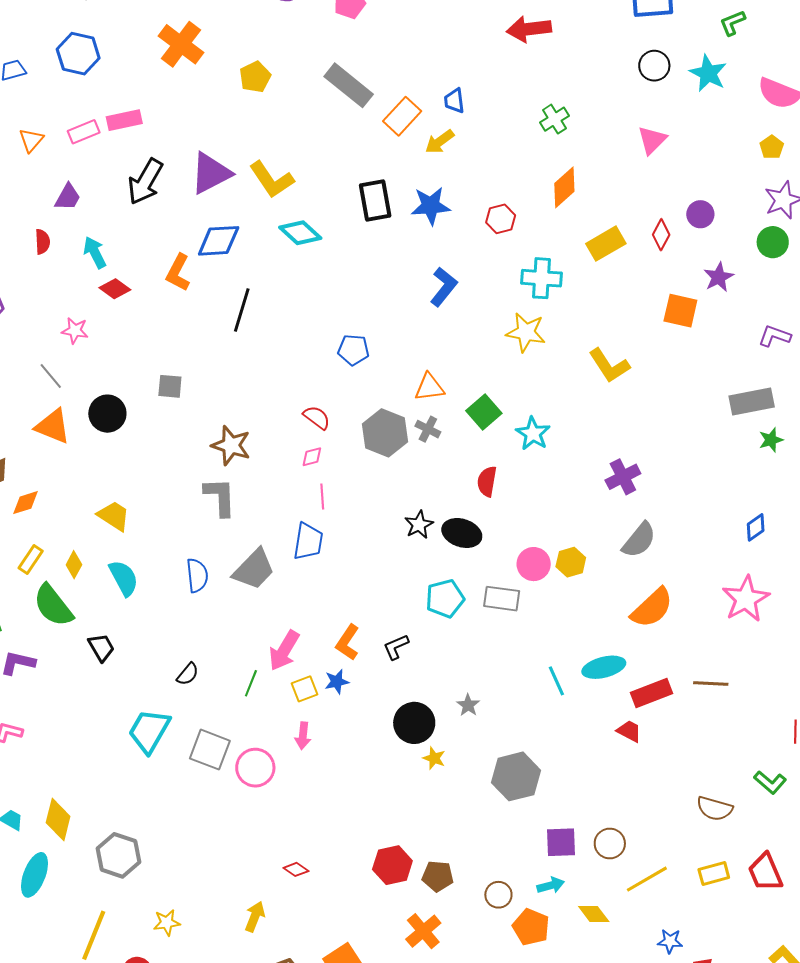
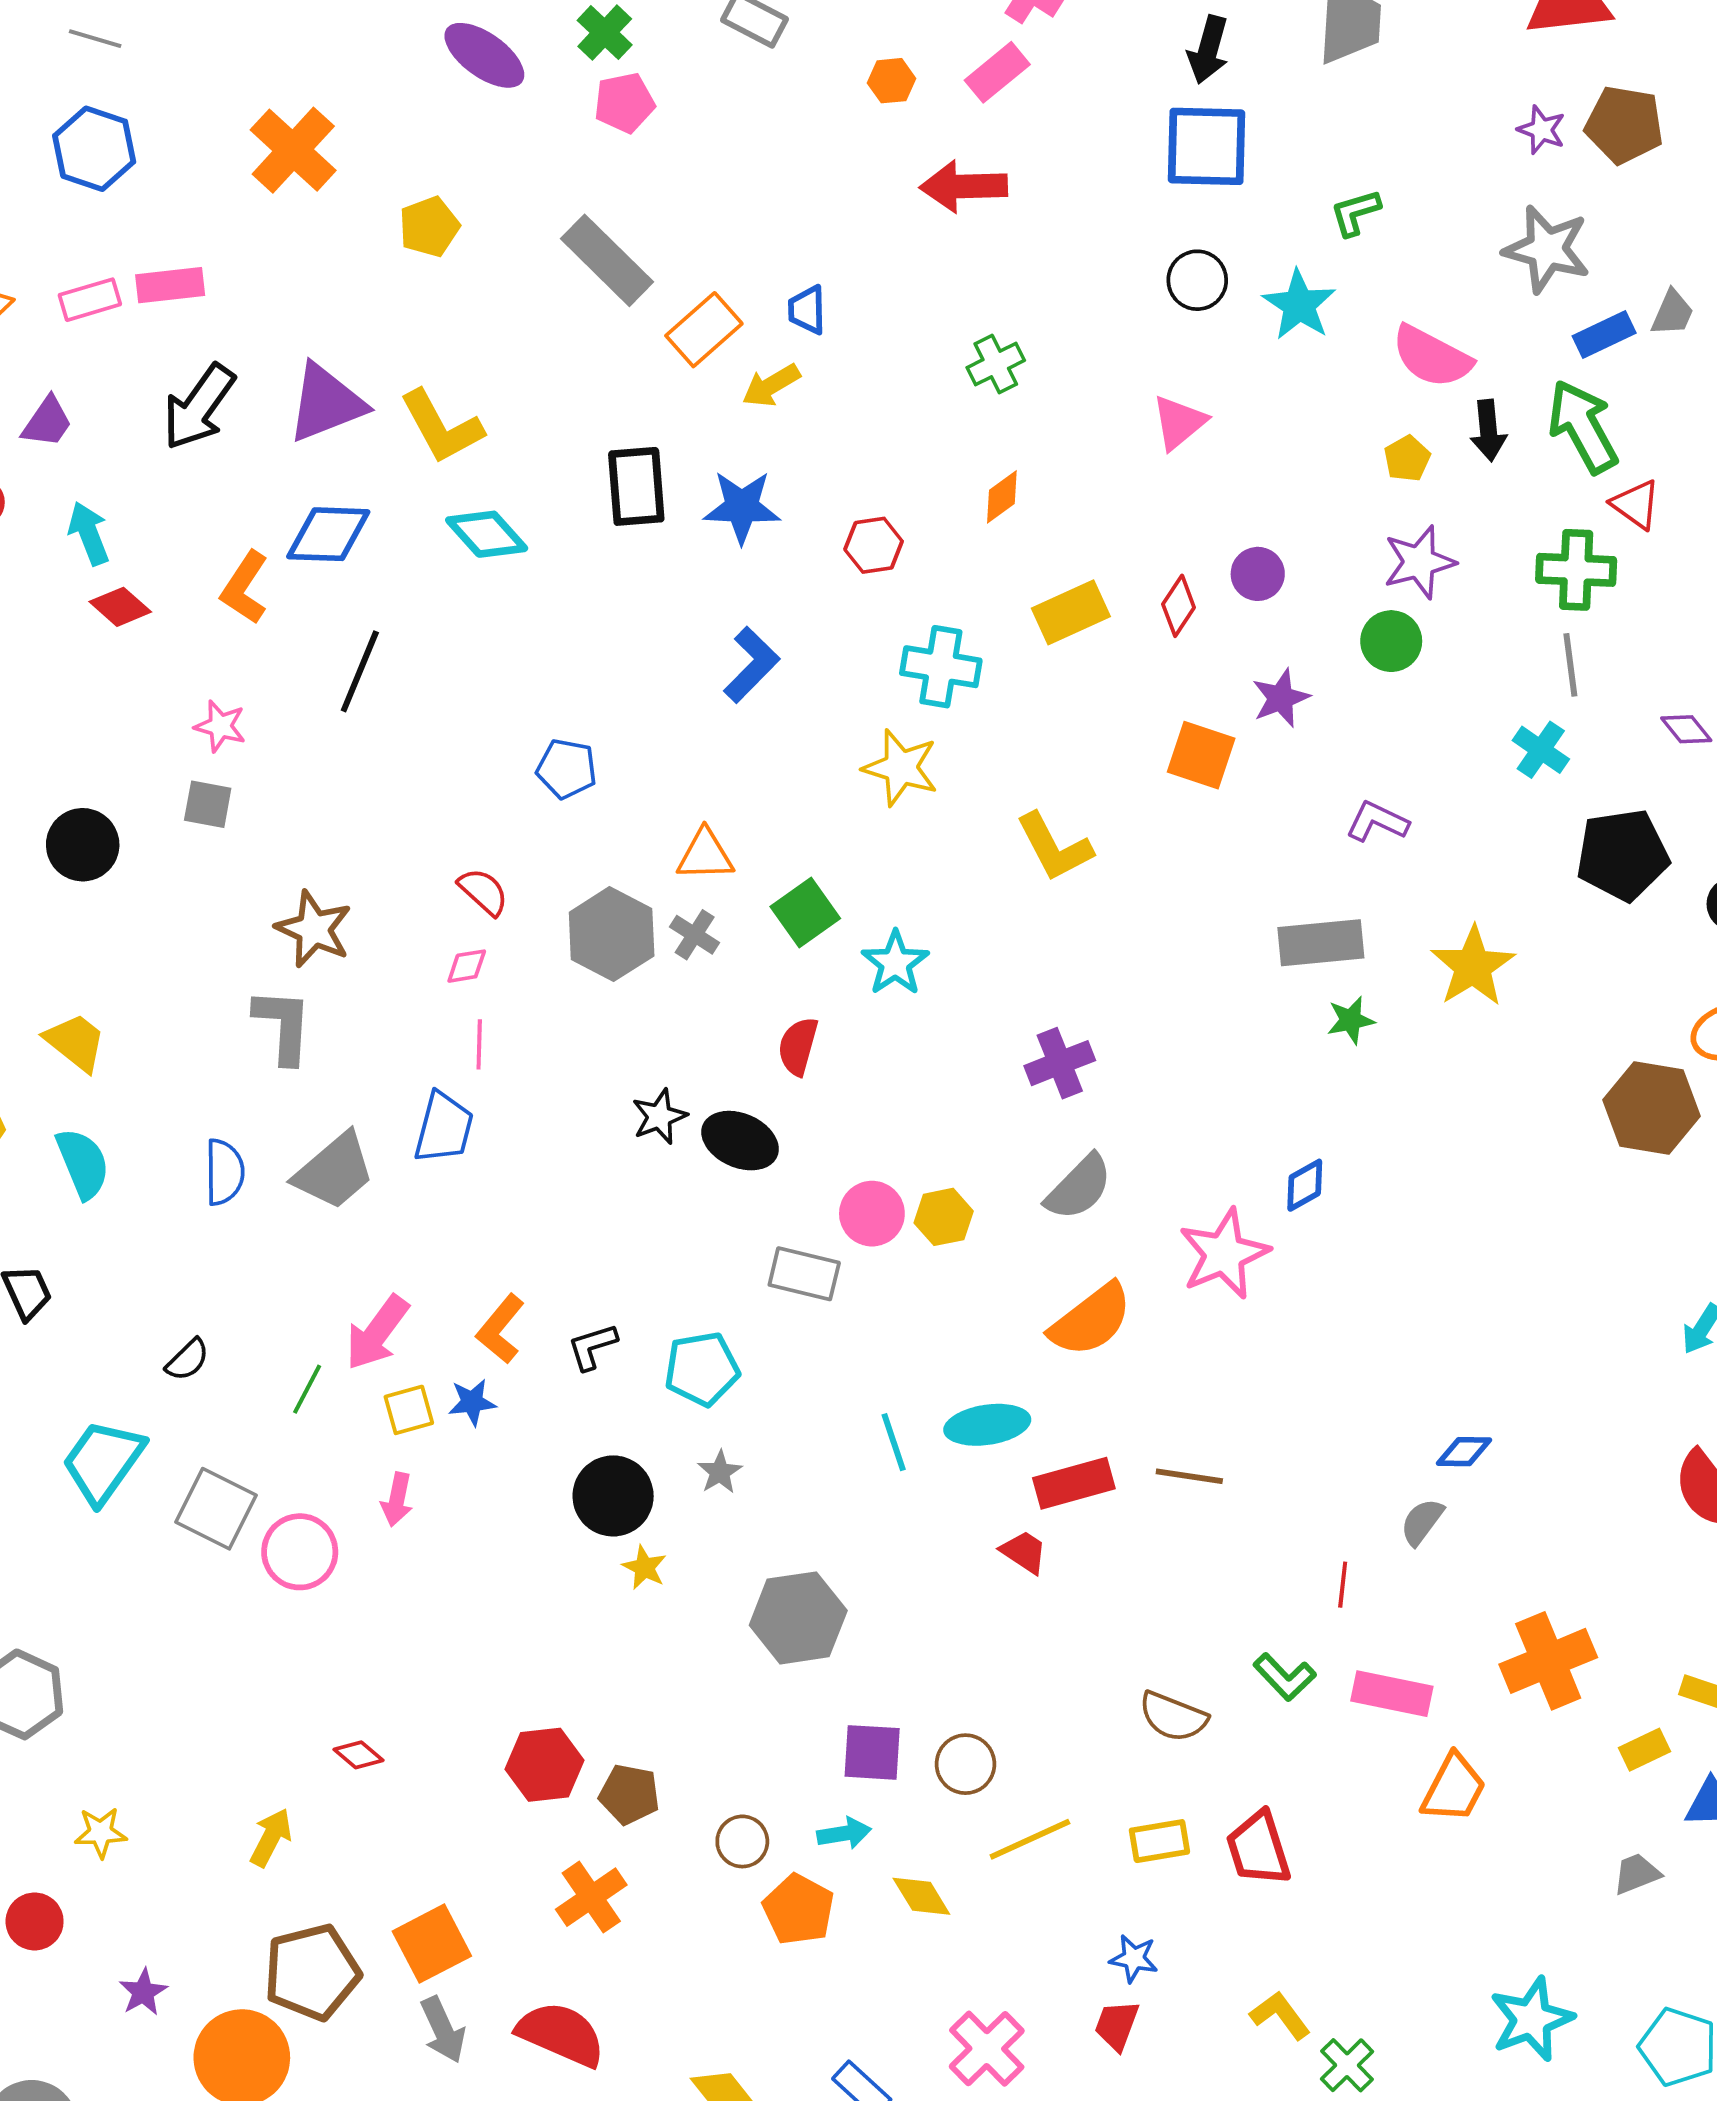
orange diamond: (564, 187) -> (1002, 497), size x0.7
pink star: (75, 331) -> (220, 726), moved
cyan pentagon: (445, 598) -> (702, 1369), moved
pink star: (746, 599) -> (1224, 1254), moved
blue star: (670, 941) -> (1134, 1959), moved

